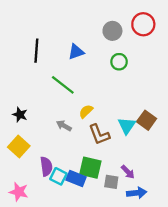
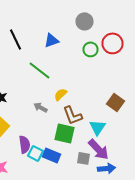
red circle: (143, 24) -> (112, 43), moved
black line: (36, 51) -> (16, 39), turned -30
cyan triangle: (127, 126) -> (98, 127), moved
green square: (90, 168) -> (64, 133), moved
purple arrow: (128, 172) -> (98, 149), size x1.6

